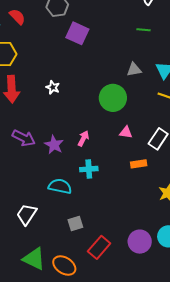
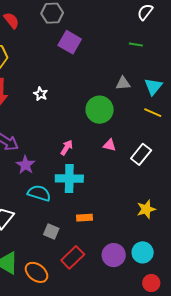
purple star: (54, 145) -> (25, 165), moved
orange rectangle: (139, 164) -> (85, 218), moved
cyan cross: (89, 169) -> (69, 178), size x1.5
gray square: (75, 223) -> (51, 232), turned 35

